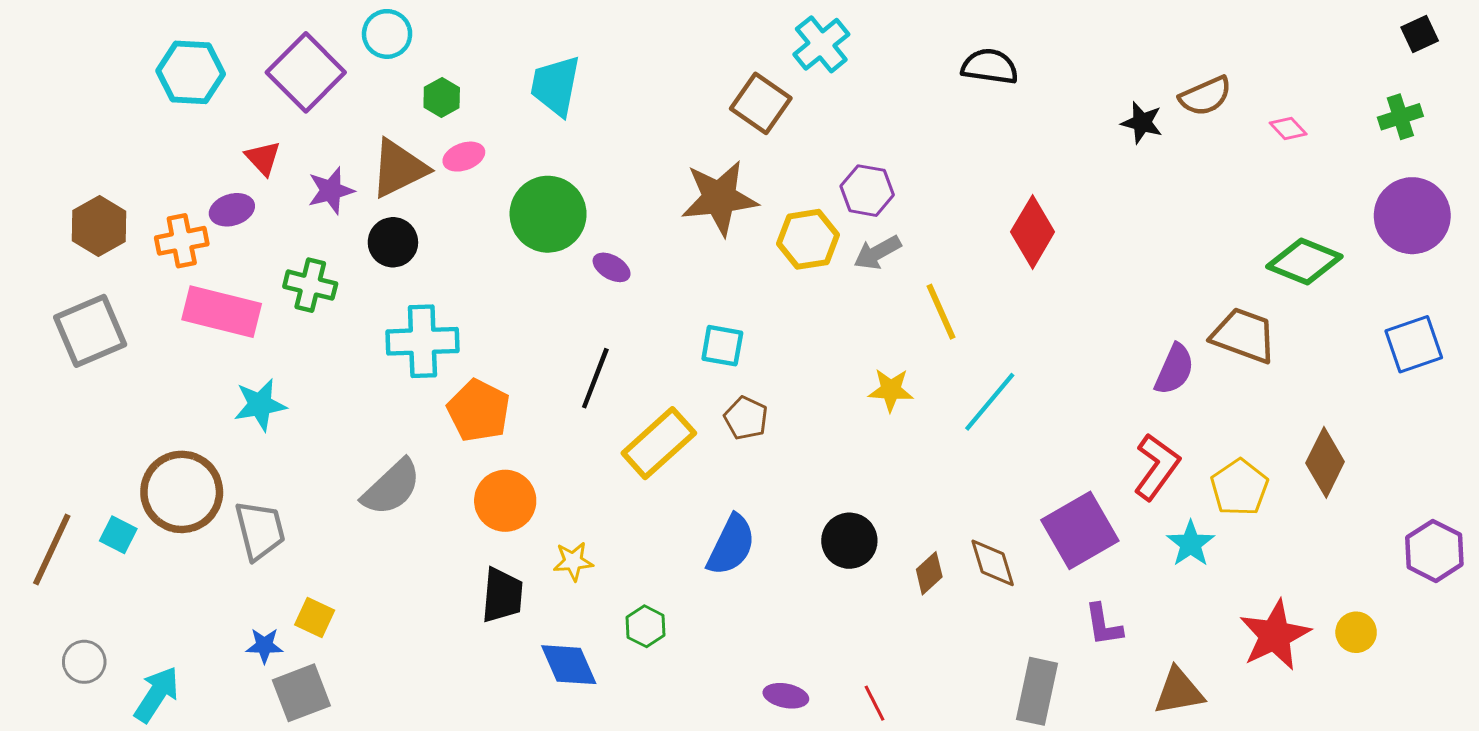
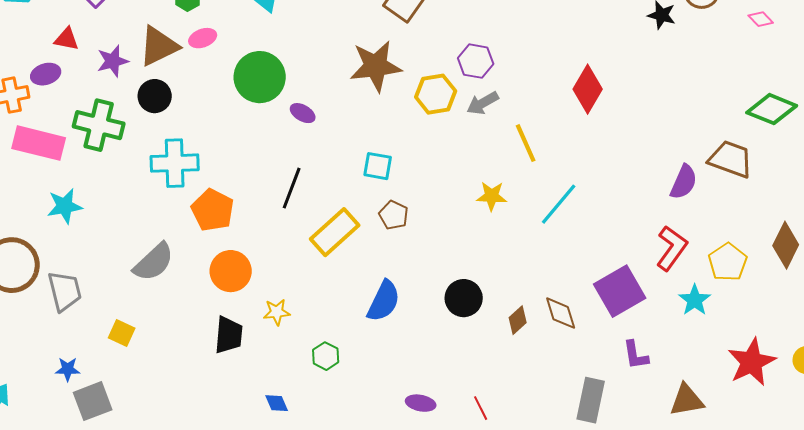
red triangle: (263, 158) -> (67, 39), turned -36
green cross: (310, 285) -> (99, 125), size x1.4
yellow square: (315, 617) -> (122, 333), moved
blue diamond: (569, 665) -> (277, 403), moved, size x0.6

